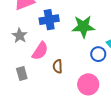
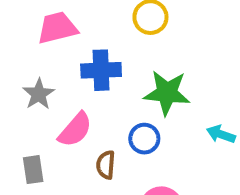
blue circle: (98, 54) -> (144, 139), moved

